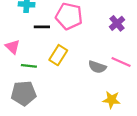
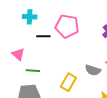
yellow rectangle: (58, 55) -> (68, 82), moved

